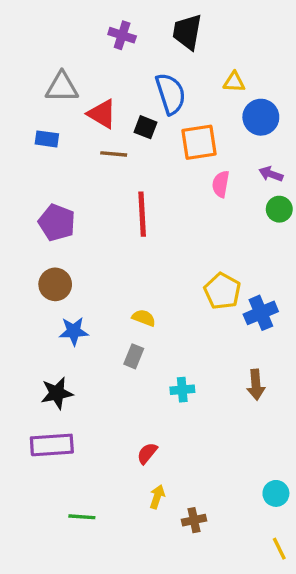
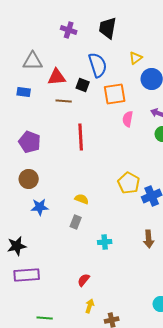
yellow triangle: (234, 82) -> (136, 58), turned -40
red triangle: (102, 114) -> (57, 77), turned -36
black star: (57, 393) -> (17, 246), moved

